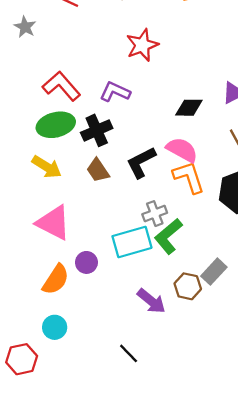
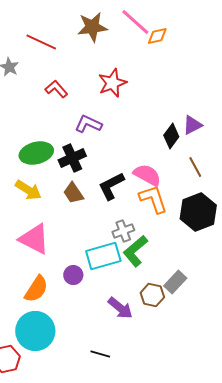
red L-shape: (61, 86) -> (56, 89), moved, size x0.7
black diamond: (189, 108) -> (171, 136), moved, turned -55
purple circle: (86, 262) -> (73, 275), moved
cyan circle: (55, 327) -> (35, 331), size x1.8
black line: (129, 353) -> (100, 354), turned -30

